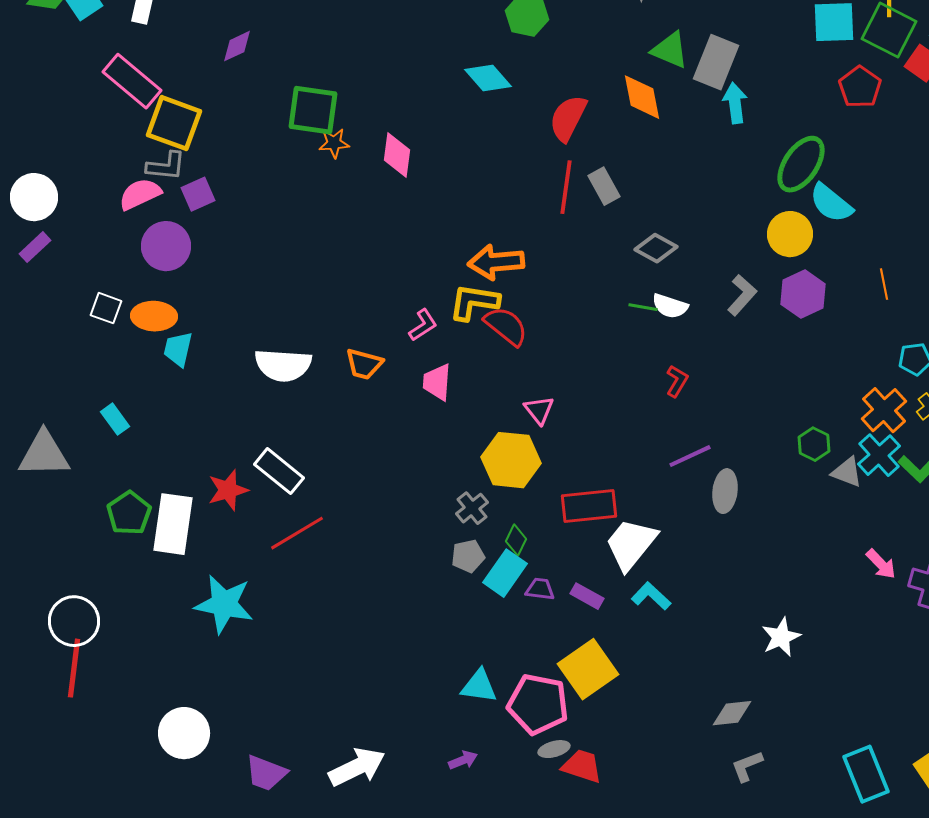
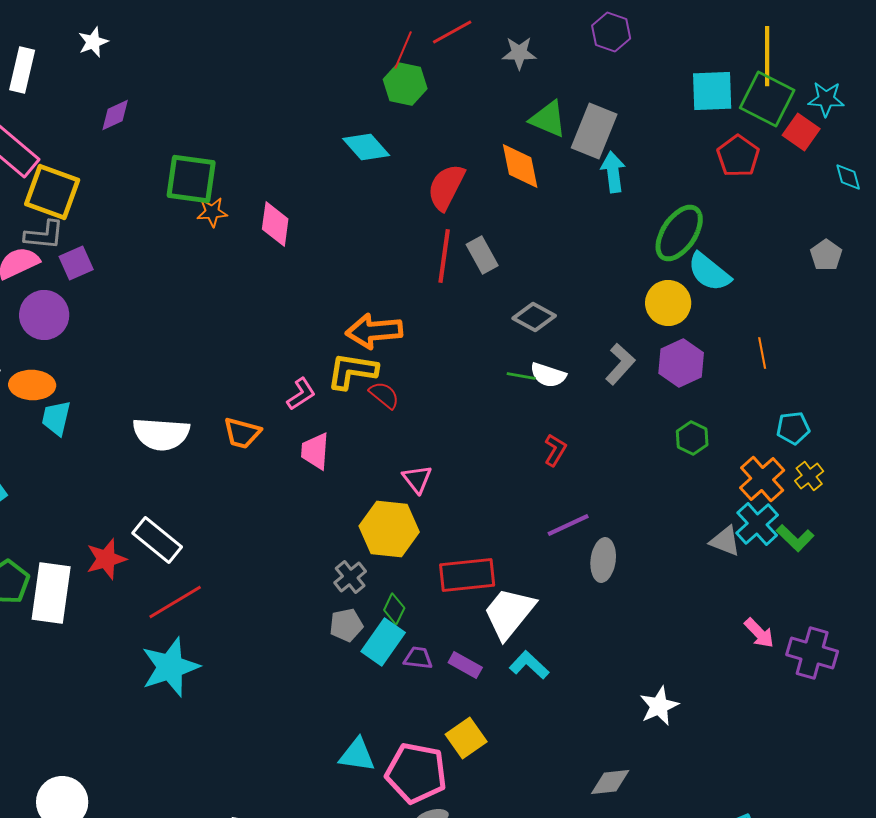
red semicircle: (506, 326) -> (384, 395), size x0.7
green hexagon: (814, 444) -> (692, 438), moved
cyan star: (224, 604) -> (170, 667), moved, turned -30
yellow square: (588, 669) -> (466, 738), size x0.7

